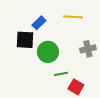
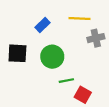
black square: (25, 40) -> (17, 53), moved
gray cross: (88, 49) -> (96, 38), moved

